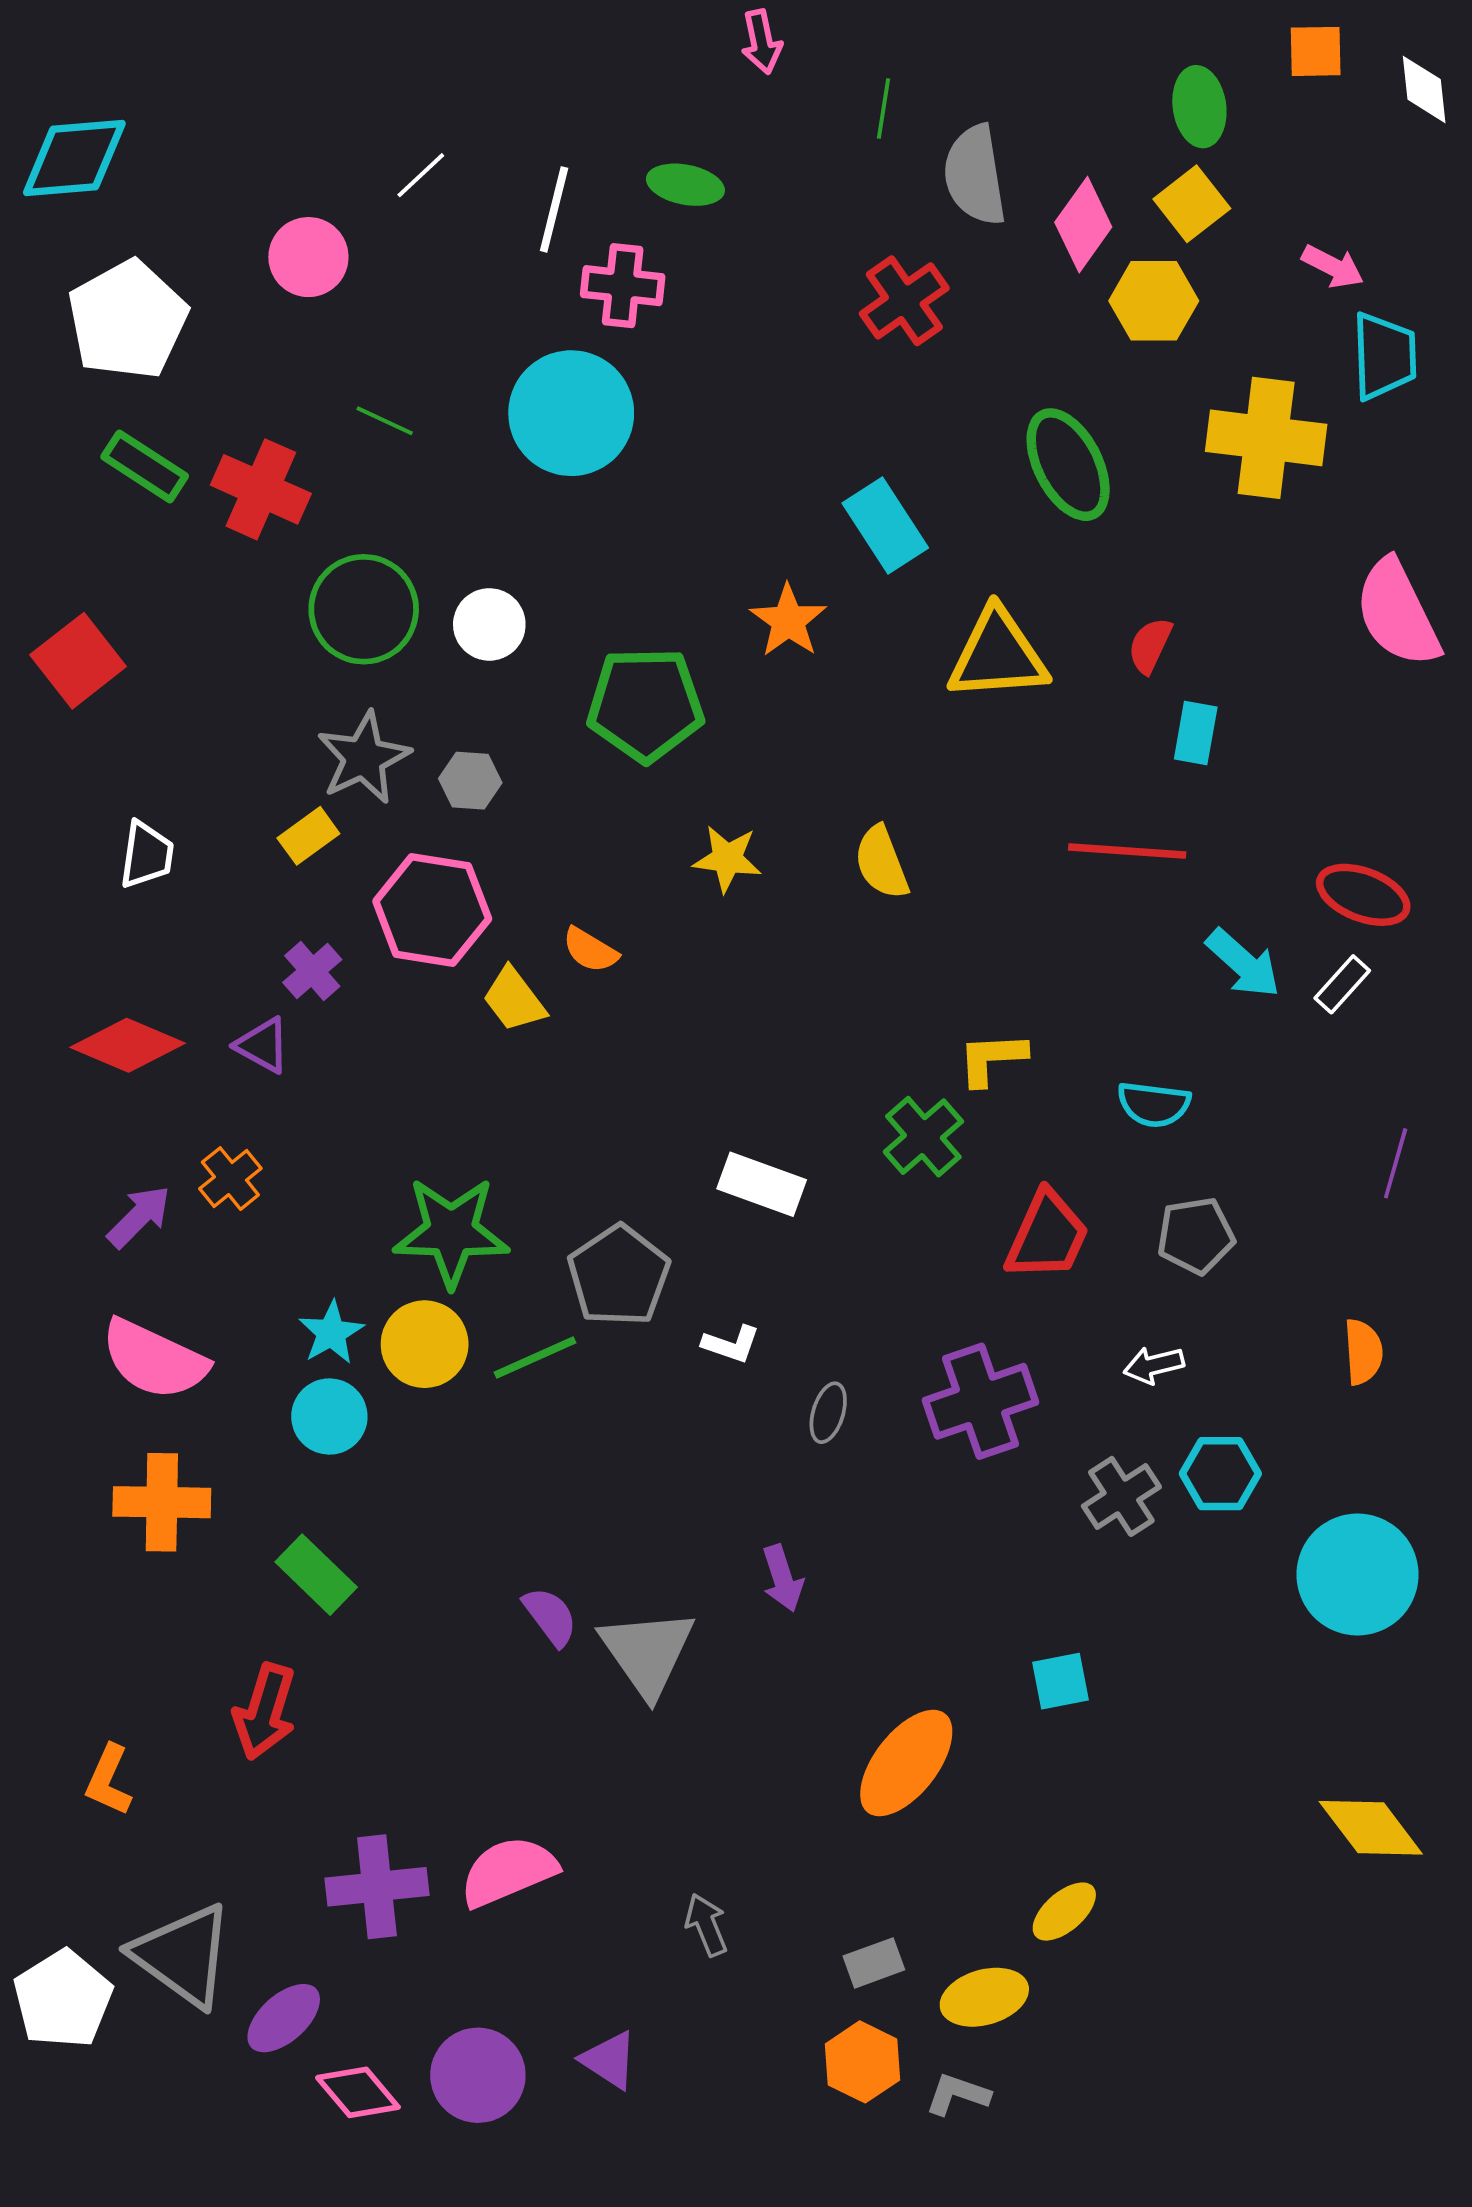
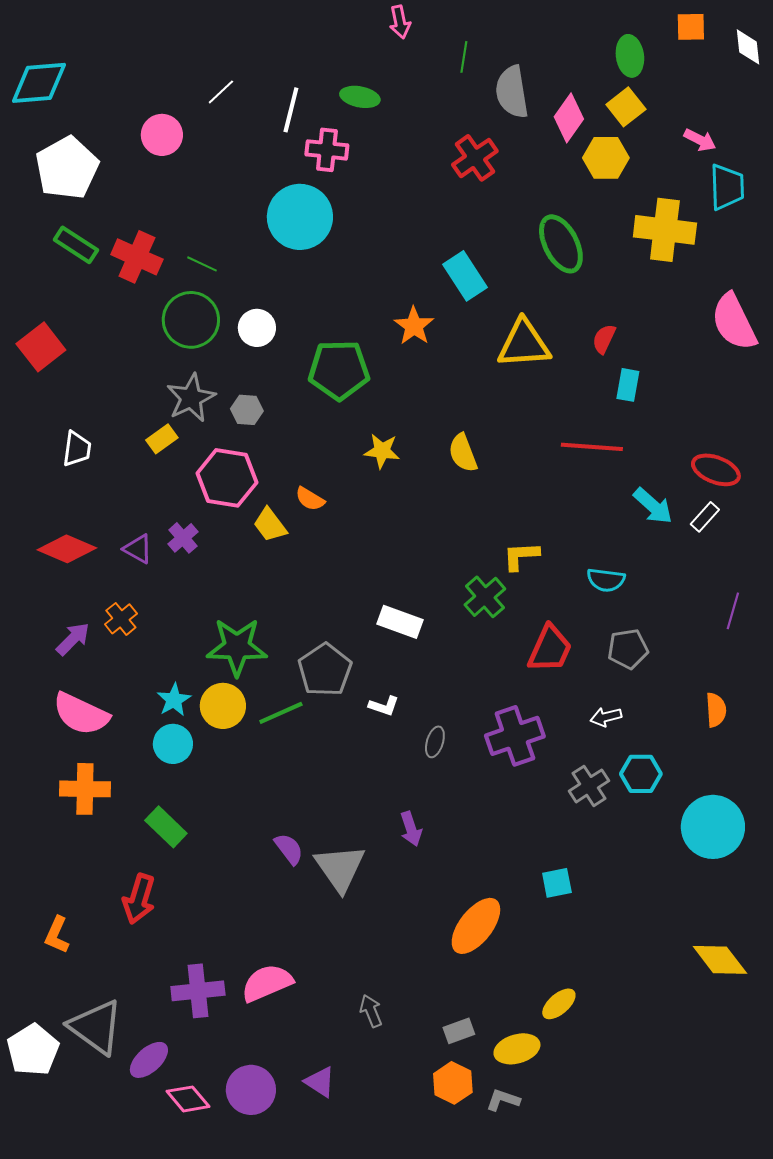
green line: (385, 421) -> (202, 264), moved
purple cross: (312, 971) -> (183, 538), moved

